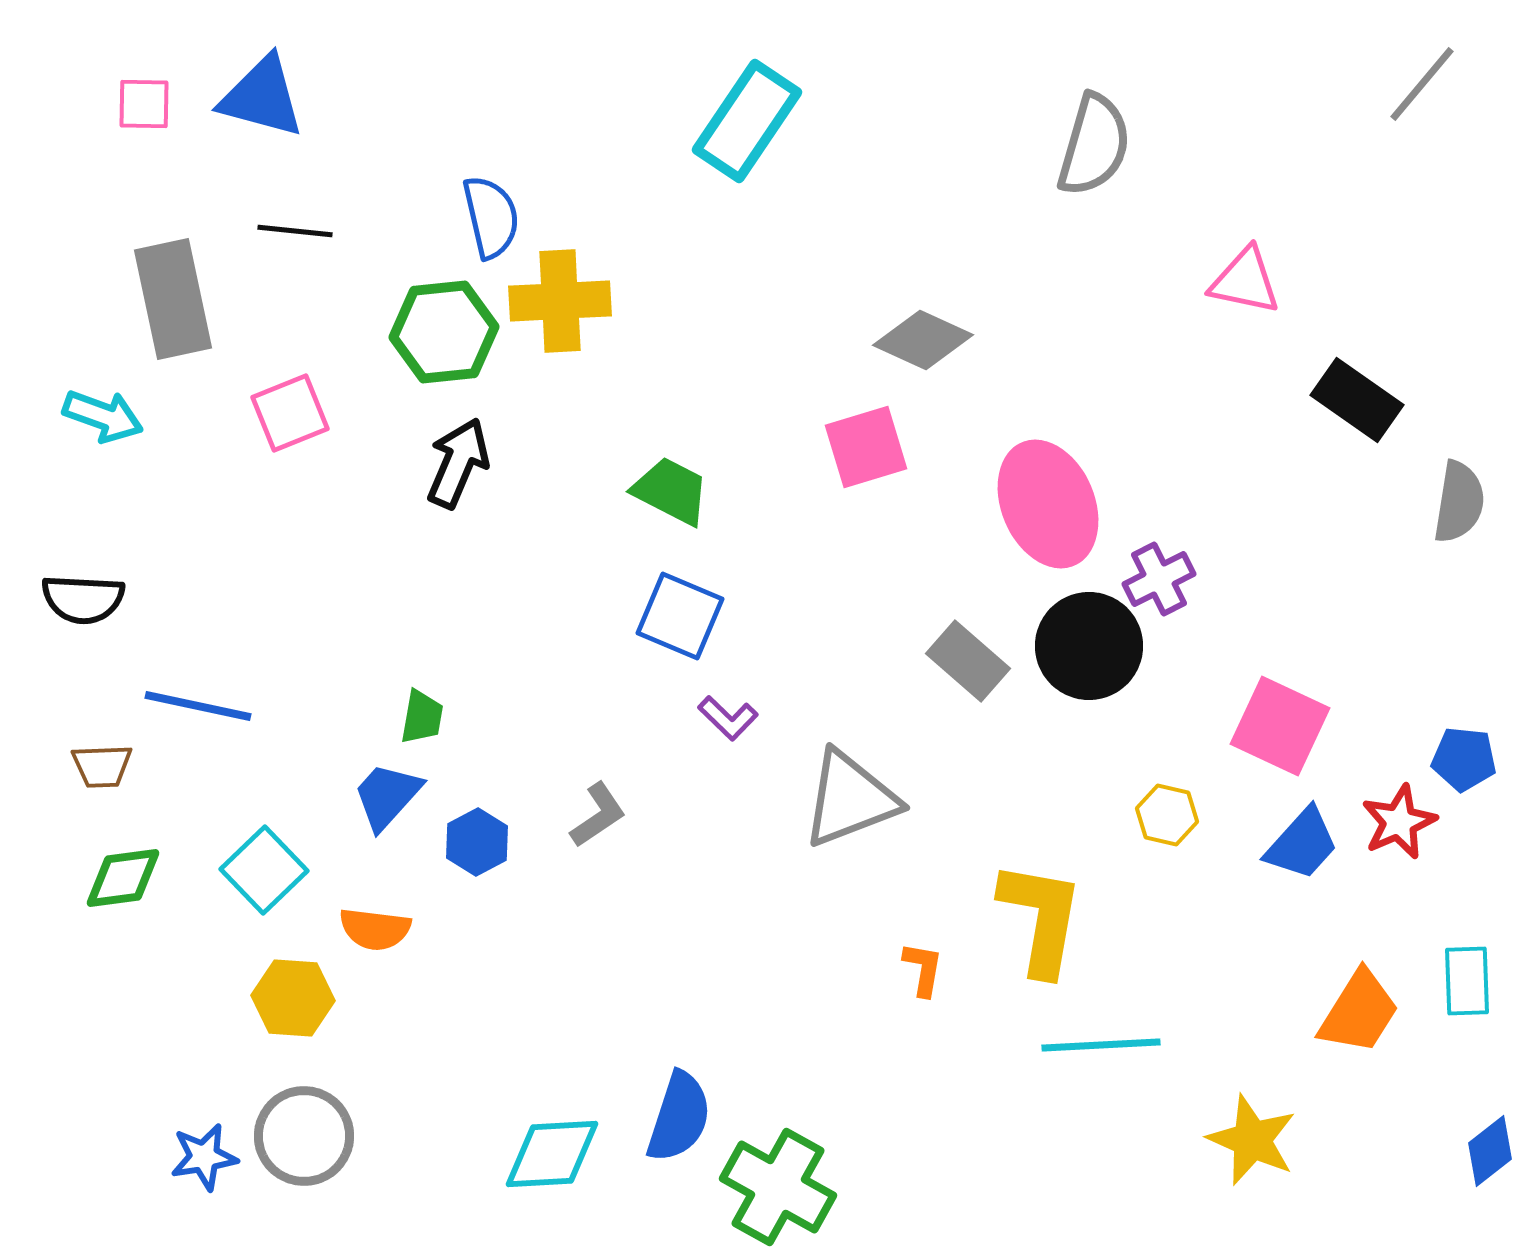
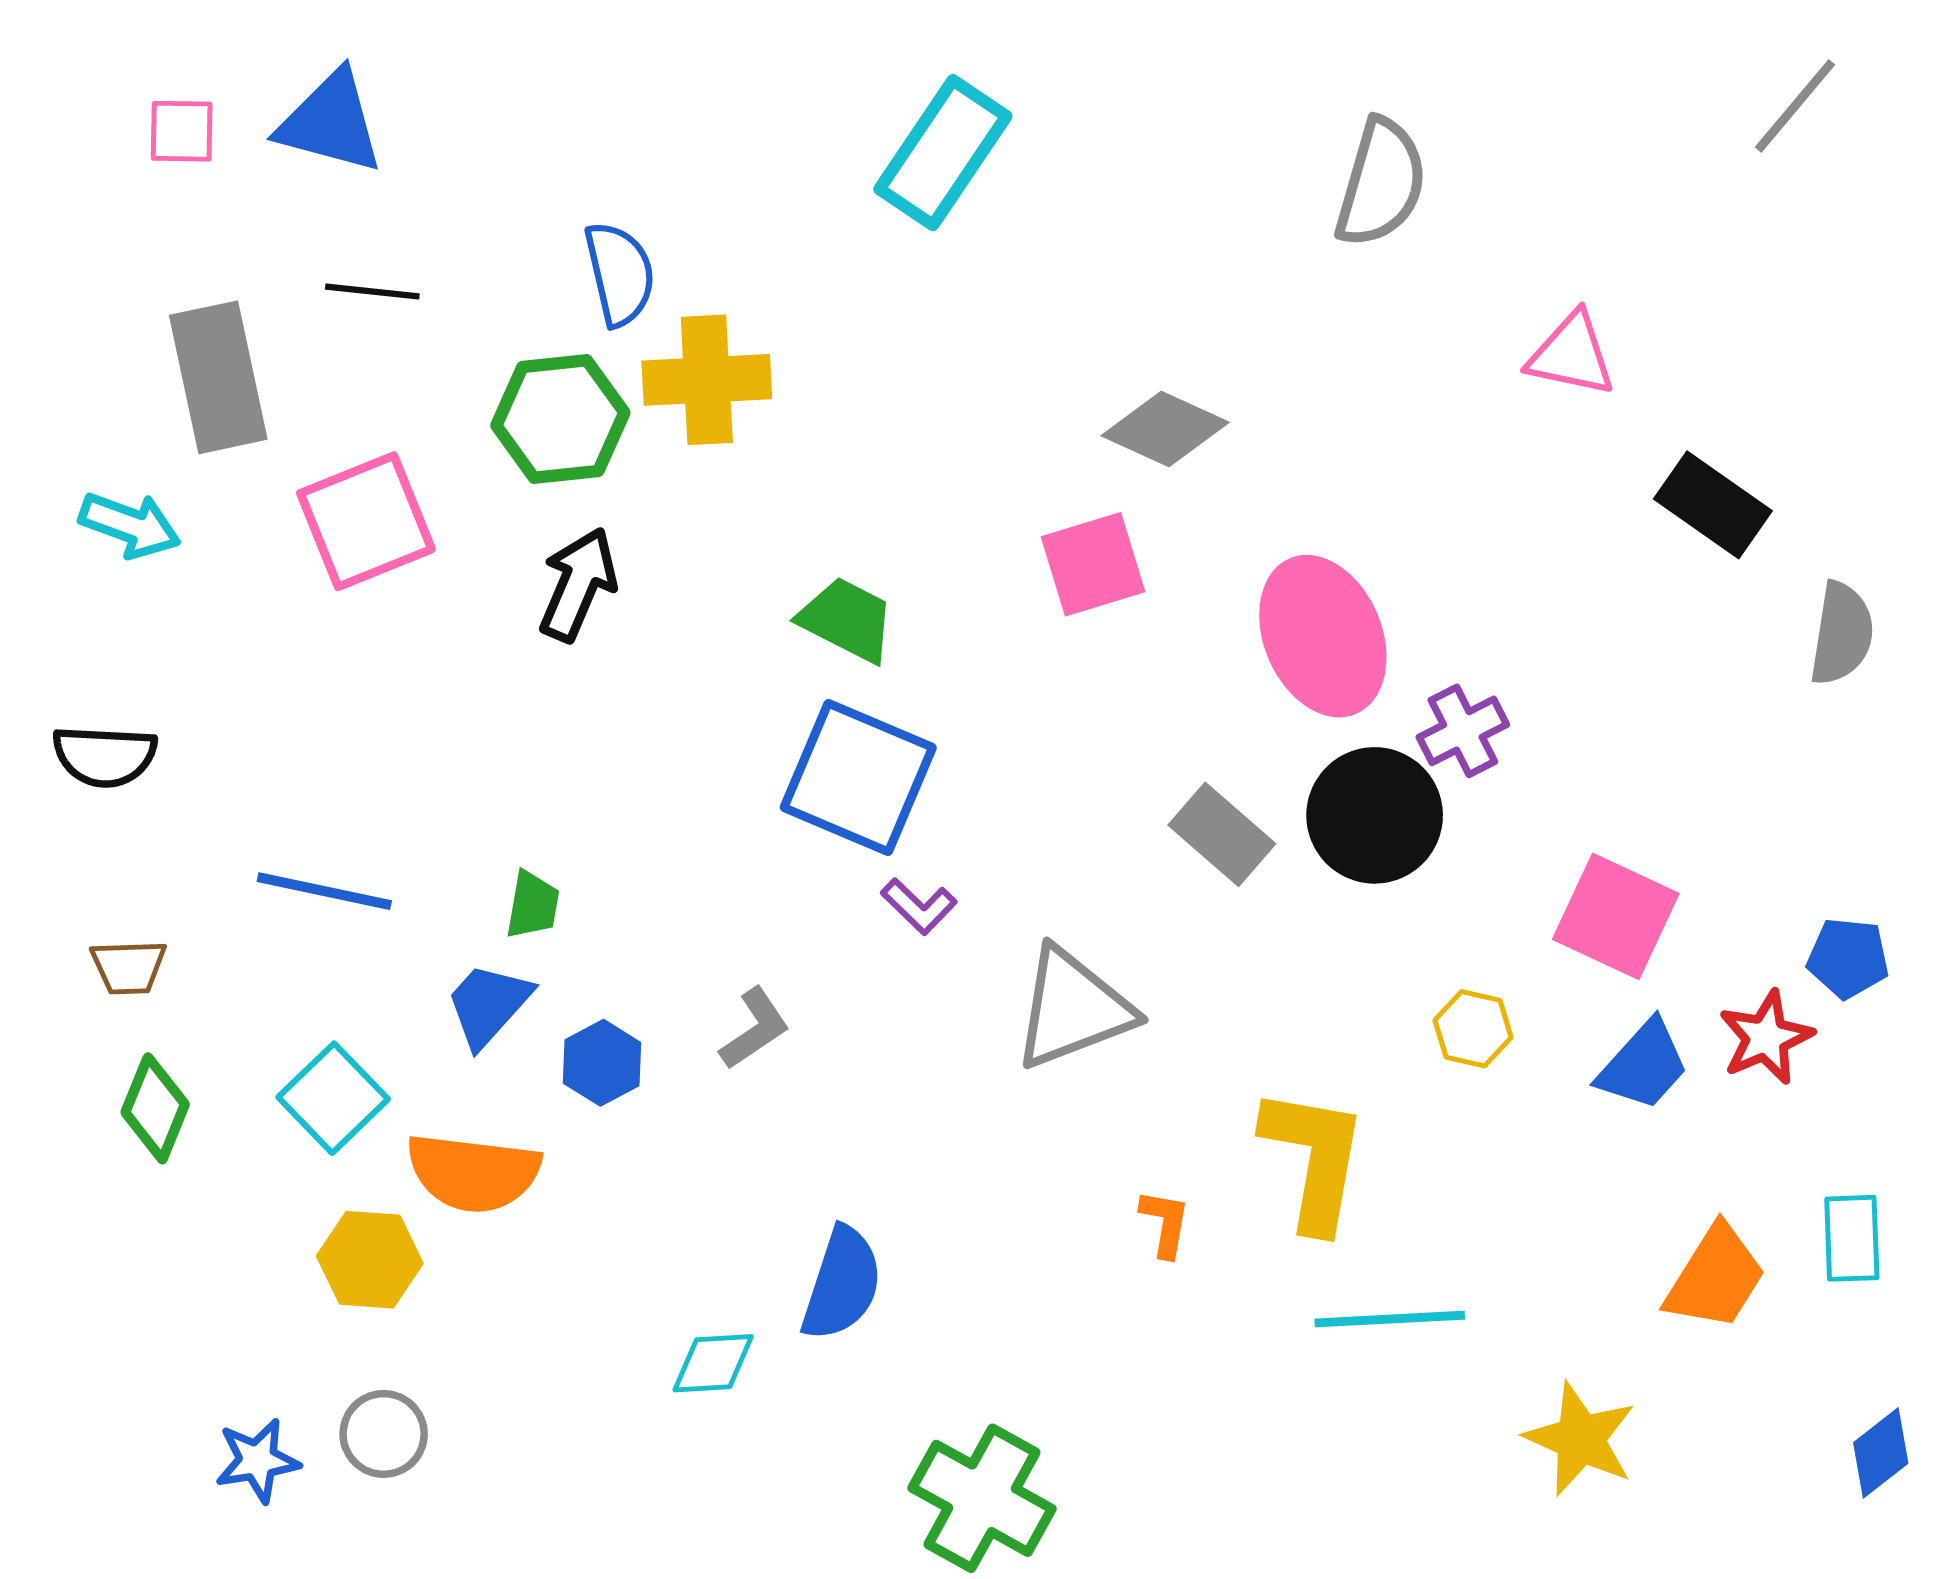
pink square: (290, 413) -> (366, 521), size x1.4
blue square: (680, 616) -> (858, 778), size x1.4
blue line: (198, 706) -> (324, 891), moved
green diamond: (123, 878) -> (155, 1108), turned -60
orange semicircle: (375, 929) -> (473, 1173), size x1.5
blue semicircle: (679, 1117) -> (842, 1284), moved
gray circle: (304, 1136) -> (384, 1434), size x0.7
cyan diamond: (552, 1154) -> (713, 1363), moved, size x0.7

